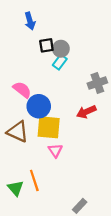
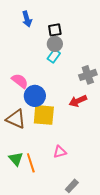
black square: (46, 45) -> (55, 30), moved
pink triangle: (55, 151) -> (60, 152), moved, turned 48
green triangle: (15, 188) -> (16, 159), moved

